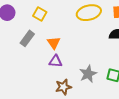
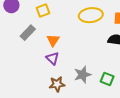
yellow square: (40, 14) -> (43, 11), turned 32
purple triangle: (56, 61) -> (52, 58), turned 32

